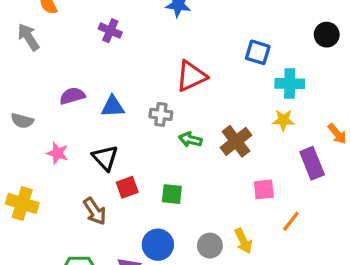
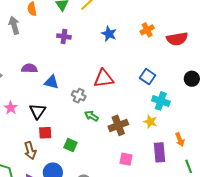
purple cross: (110, 31) -> (64, 36), turned -32
pink star: (58, 153) -> (11, 108), moved
brown arrow: (95, 211) -> (30, 151), moved

